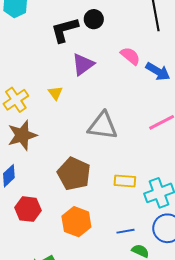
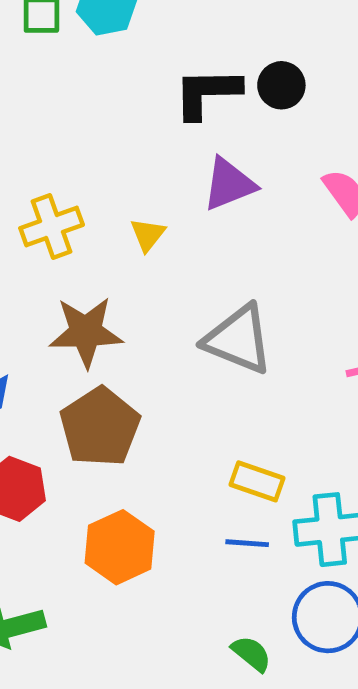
brown star: (22, 135) -> (86, 332), moved
brown pentagon: (74, 174) -> (100, 427), moved
blue line: (125, 231) -> (247, 543), moved

